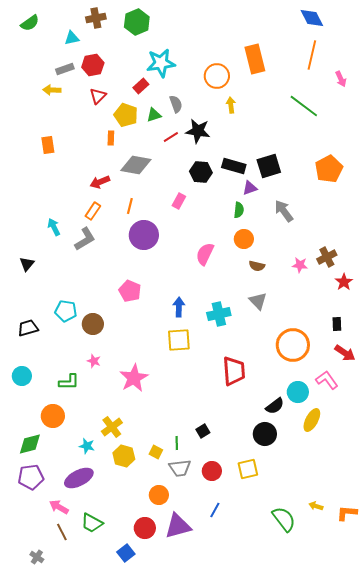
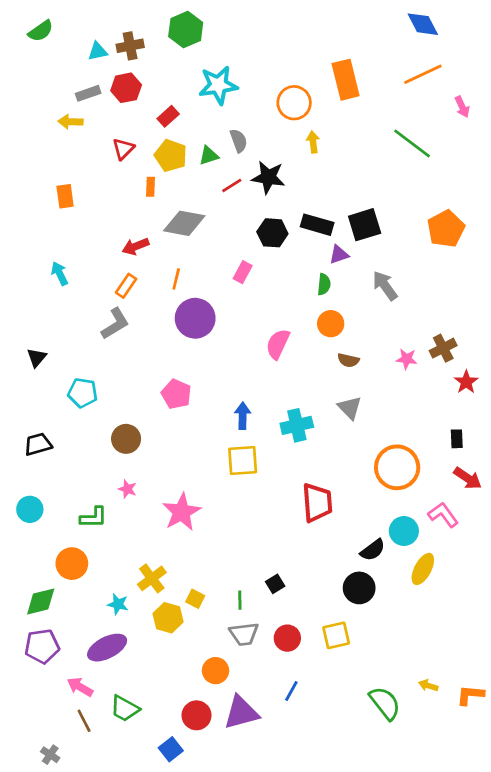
brown cross: (96, 18) -> (130, 46), moved
orange line: (312, 55) -> (423, 74), turned 52
red rectangle: (141, 86) -> (168, 116), moved
red triangle: (98, 96) -> (123, 149), moved
cyan arrow: (54, 227) -> (60, 274), moved
cyan pentagon: (66, 311) -> (83, 393), moved
yellow square: (156, 452) -> (195, 599), moved

